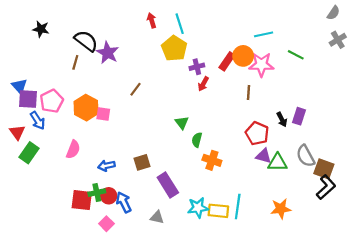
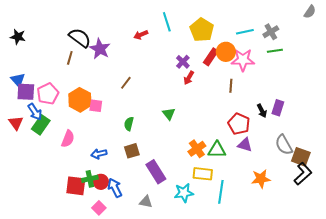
red arrow: (152, 20) -> (141, 35), moved, turned -96
black star: (41, 29) -> (18, 37), moved
gray cross: (338, 40) -> (271, 32), moved
yellow pentagon: (174, 48) -> (202, 30), moved
green line: (296, 55) -> (275, 51), turned -35
purple cross: (197, 67) -> (183, 62), turned -32
green semicircle: (197, 140) -> (129, 124), moved
green rectangle: (29, 153) -> (41, 125), moved
orange cross: (212, 160) -> (197, 149), turned 36
green triangle: (278, 162) -> (217, 150), moved
orange star: (281, 209) -> (261, 179), moved
yellow rectangle: (218, 211) -> (203, 174), moved

